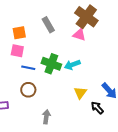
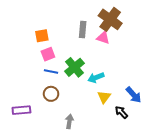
gray rectangle: (48, 25) -> (83, 30), moved, turned 35
pink square: (17, 51) -> (48, 54), moved, turned -32
green cross: (51, 64) -> (74, 67), turned 30
cyan arrow: (72, 65) -> (96, 78), moved

